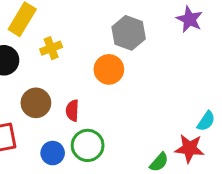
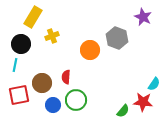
gray hexagon: (129, 33) -> (117, 38), moved
brown circle: (36, 103) -> (42, 83), moved

